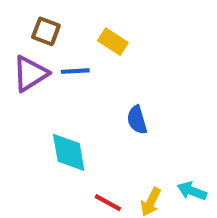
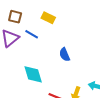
blue line: (75, 71) -> (32, 34), turned 40

